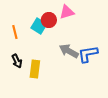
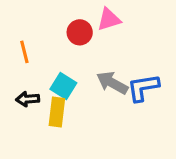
cyan square: (39, 26) -> (63, 86), moved
black arrow: (17, 61) -> (28, 99), turned 112

